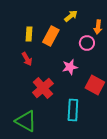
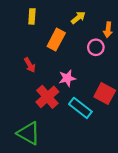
yellow rectangle: (29, 34) -> (32, 16), moved
pink star: (70, 67) -> (67, 78), moved
cyan rectangle: (73, 110) -> (80, 108), moved, turned -55

